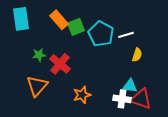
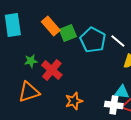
white line: (126, 35) -> (118, 41), turned 56
orange triangle: (37, 86) -> (29, 92), turned 30

